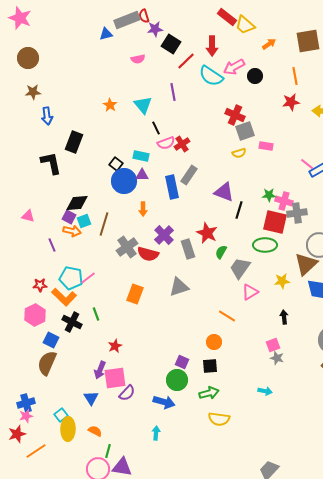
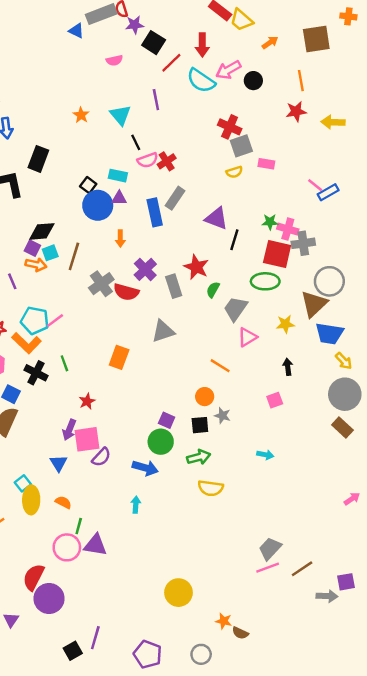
blue triangle: (106, 34) -> (76, 31), turned 40
orange rectangle: (135, 294) -> (119, 357), moved
gray star: (277, 358) -> (222, 416), moved

